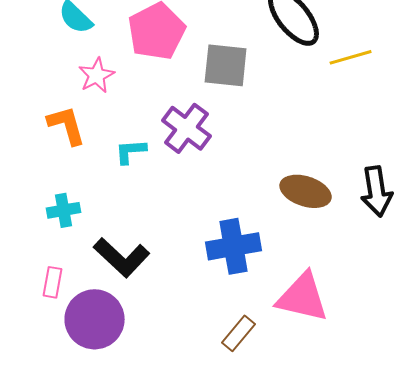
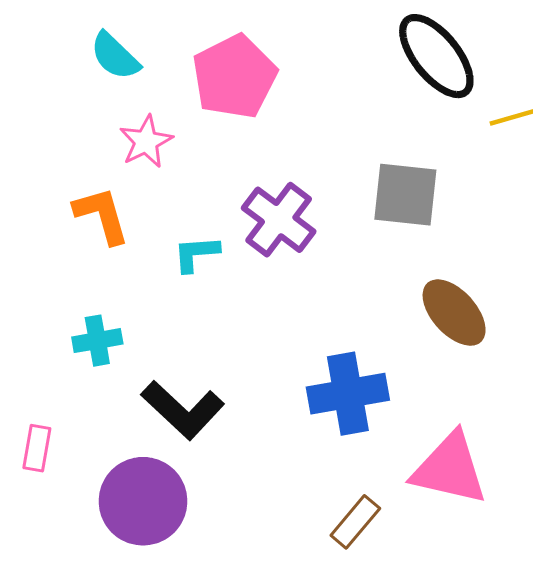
gray square: (226, 65) -> (405, 195), moved
brown ellipse: (306, 191) -> (454, 313), turned 30
pink rectangle: (53, 282) -> (37, 448), moved

